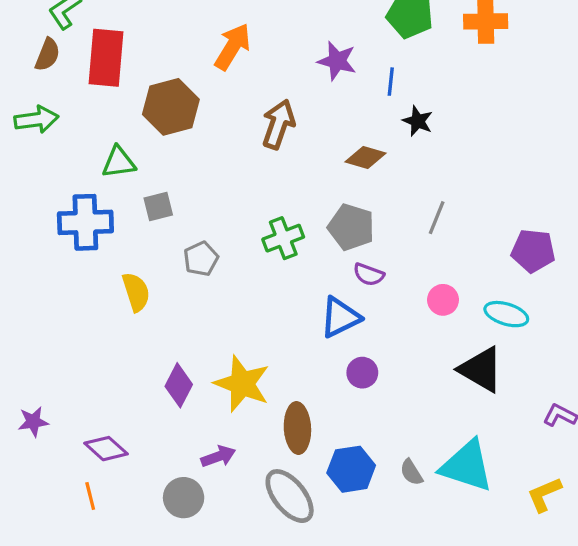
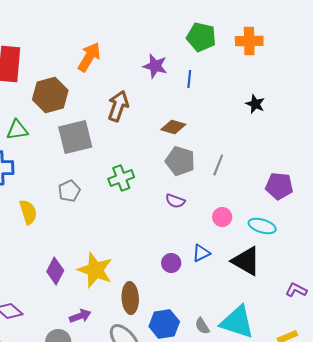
black star: (418, 121) -> (255, 104), moved
gray square: (158, 207) -> (75, 137), moved, size x1.8
gray pentagon: (351, 227) -> (180, 161), moved
blue triangle: (340, 317) -> (201, 253), moved, size x0.7

